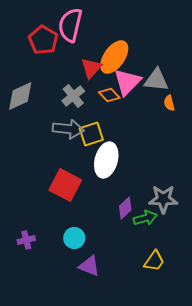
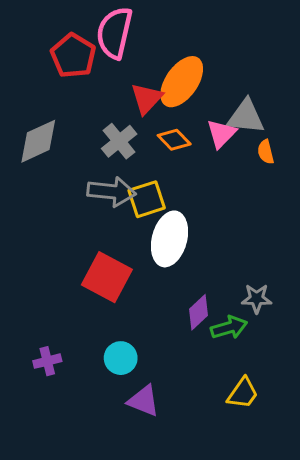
pink triangle: (127, 82) -> (221, 134), moved, size x0.7
gray star: (163, 199) -> (257, 298), size x0.7

